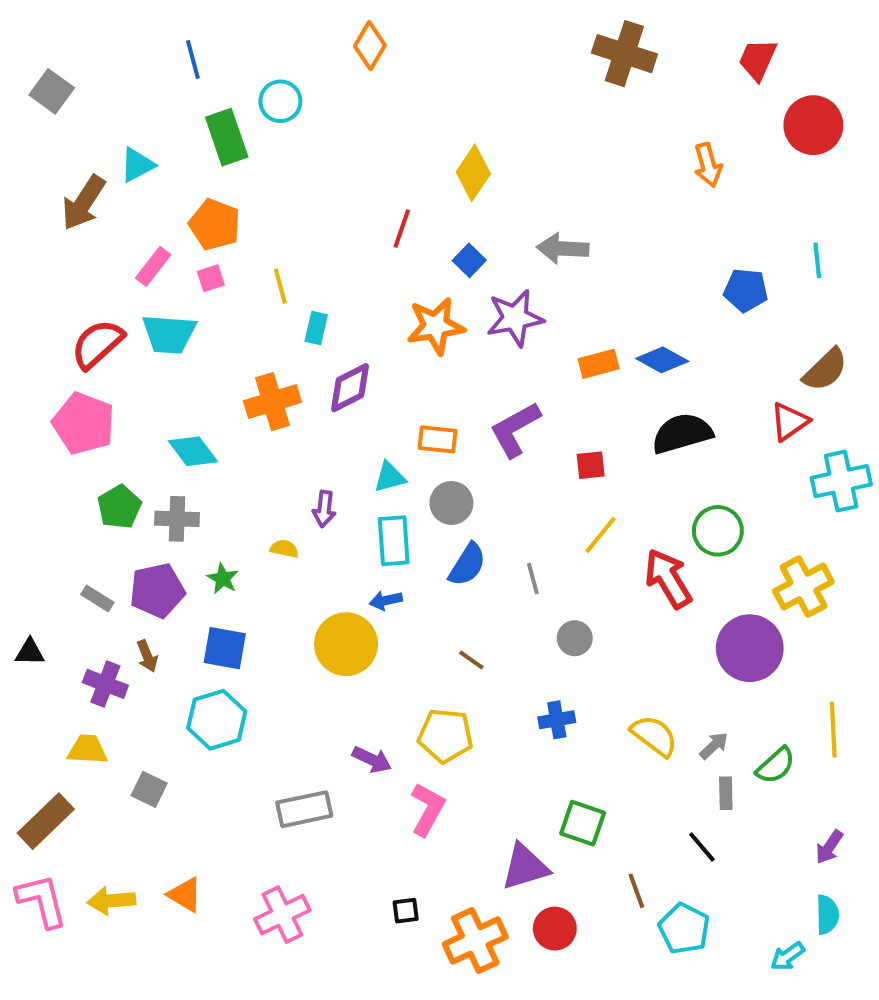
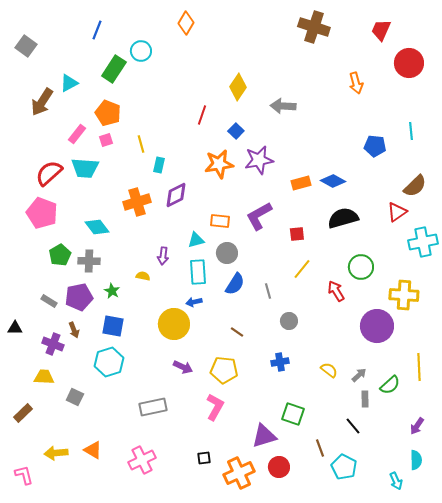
blue line: (193, 60) -> (97, 30), turned 36
green rectangle: (227, 137) -> (114, 69), turned 52
gray arrow: (563, 248) -> (283, 106), moved
red arrow: (668, 579) -> (336, 291), size x0.7
yellow cross: (803, 587) -> (404, 295), turned 32
yellow semicircle: (654, 736) -> (329, 370), size x0.7
purple arrow: (372, 760) -> (183, 367), moved
brown rectangle: (46, 821) -> (23, 413), size x0.7
pink L-shape: (42, 901) -> (24, 475), moved, size x0.7
cyan arrow: (787, 956) -> (396, 481), turned -78

